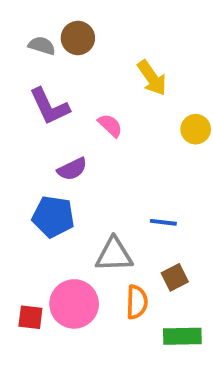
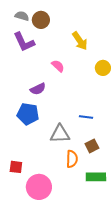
gray semicircle: (42, 46) -> (22, 16), moved
purple L-shape: (49, 106) -> (24, 42), moved
pink circle: (74, 304) -> (39, 187), moved

